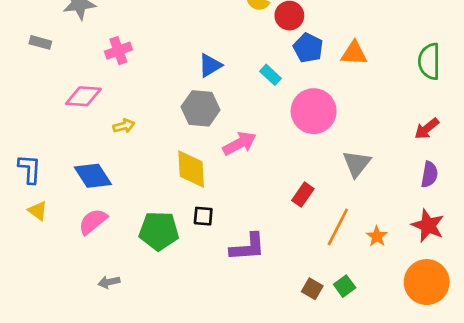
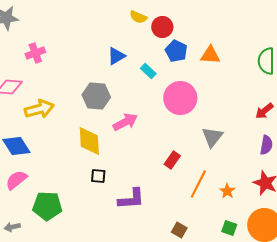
blue triangle: (210, 65) -> (116, 56), moved
yellow arrow: (124, 126) -> (39, 109), size x1.8
green pentagon: (159, 231) -> (47, 206), moved
gray arrow: (109, 282) -> (12, 227), moved
green square: (345, 286) -> (229, 228), moved, turned -35

